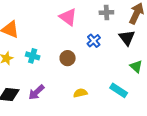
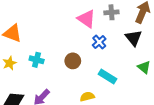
pink triangle: (68, 17) -> (86, 19), moved
cyan rectangle: (119, 90) -> (108, 76), moved

